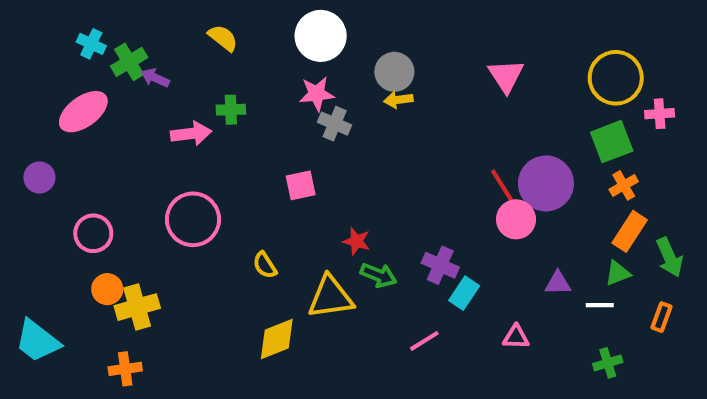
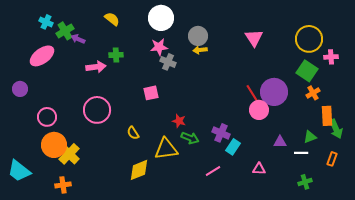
green square: (612, 142) -> (307, 71), turned -35
orange rectangle: (630, 231) -> (327, 116), moved, turned -36
orange circle: (107, 289) -> (54, 145), size x1.6
yellow cross: (137, 307) -> (69, 154), turned -30

